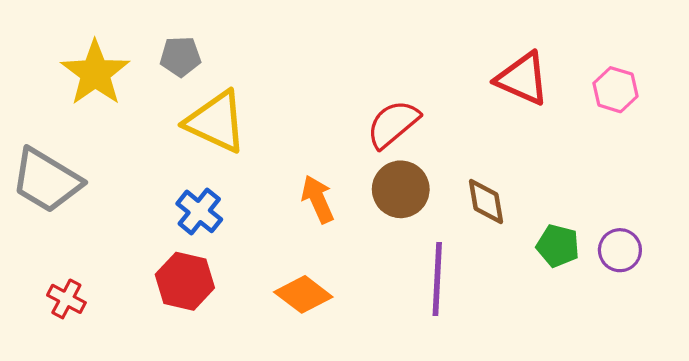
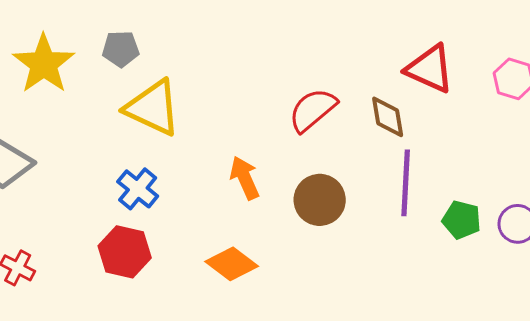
brown circle: (401, 189) -> (320, 200), moved
brown diamond: (486, 201) -> (388, 117), moved
purple line: (437, 279) -> (406, 183), moved

